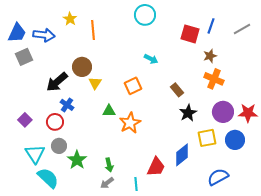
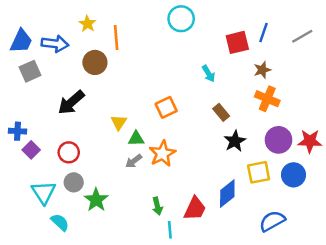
red square: (190, 34) -> (237, 42), turned -30
cyan arrow: (151, 59) -> (209, 74), moved, turned 32
brown circle: (82, 67) -> (95, 62), moved
yellow triangle: (95, 83) -> (119, 122), moved
blue cross: (67, 105) -> (17, 131), moved, turned -32
green arrow: (109, 165) -> (157, 206), moved
cyan semicircle: (48, 178) -> (60, 222), size x0.7
gray arrow: (107, 183) -> (134, 161), moved

